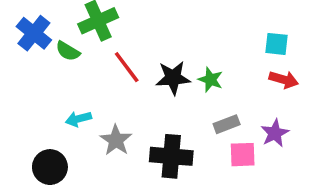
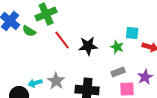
cyan square: (277, 44) -> (132, 33), moved
green star: (211, 80) -> (117, 47), moved
cyan arrow: (78, 119) -> (35, 83), moved

